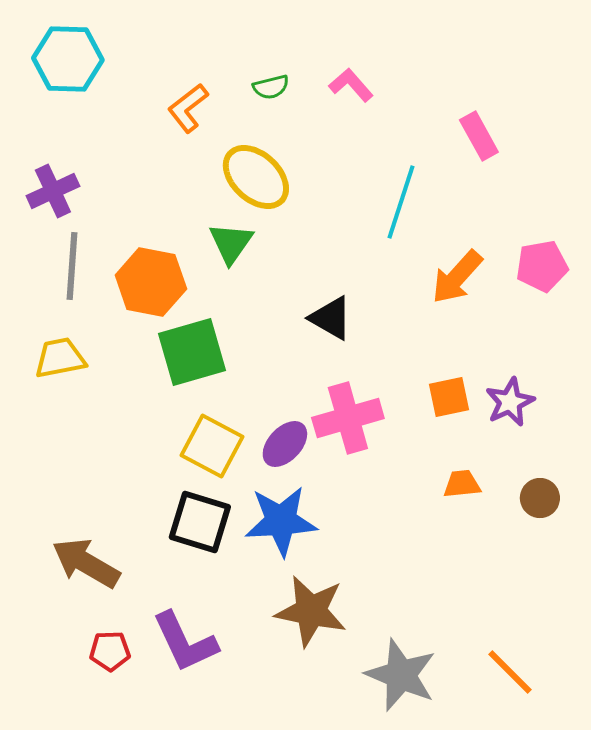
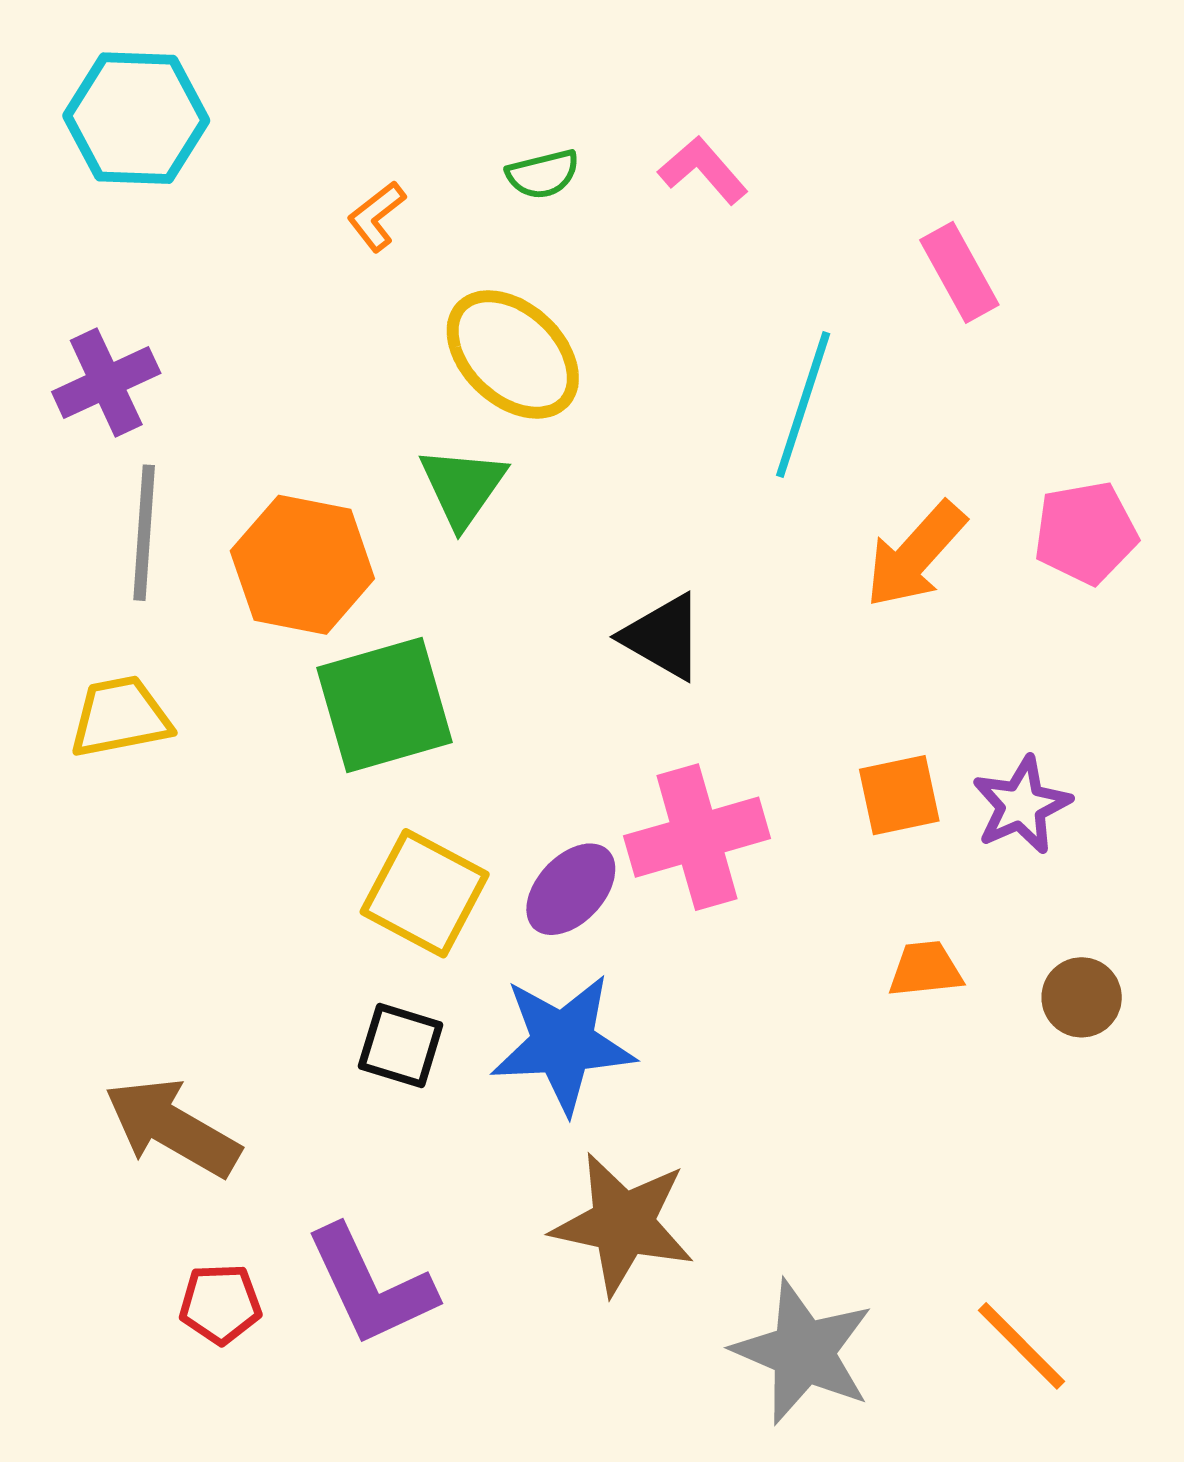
orange L-shape: (188, 108) -> (377, 216), size x0.7
black square: (200, 522) -> (401, 1045), size x0.7

